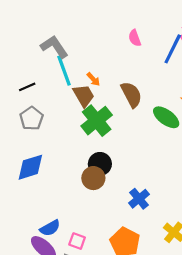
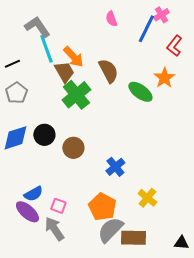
orange arrow: (93, 79) -> (73, 57), size x1.6
black circle: (100, 164) -> (44, 135), moved

